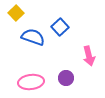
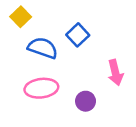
pink ellipse: (31, 82) -> (41, 88), moved

